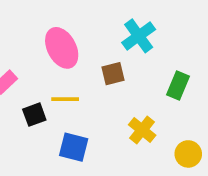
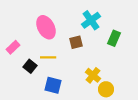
green rectangle: (178, 86) -> (114, 38), moved
black square: (34, 115) -> (30, 66), turned -32
yellow circle: (188, 154) -> (106, 89), moved

